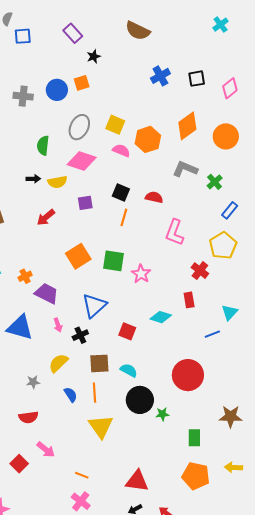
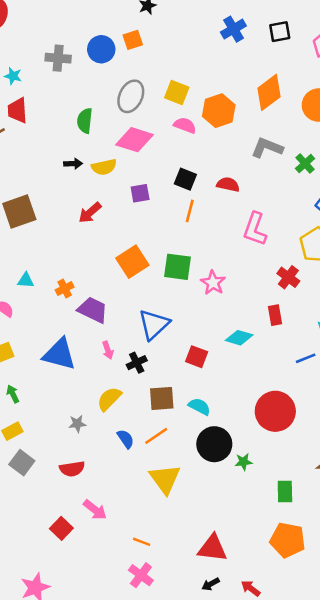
orange line: (95, 393) -> (156, 436), turned 60

